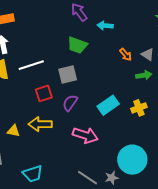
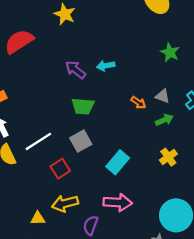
cyan arrow: (105, 26) -> (106, 66), moved
purple semicircle: (70, 103) -> (91, 225), moved
cyan rectangle: (108, 105) -> (118, 162), moved

